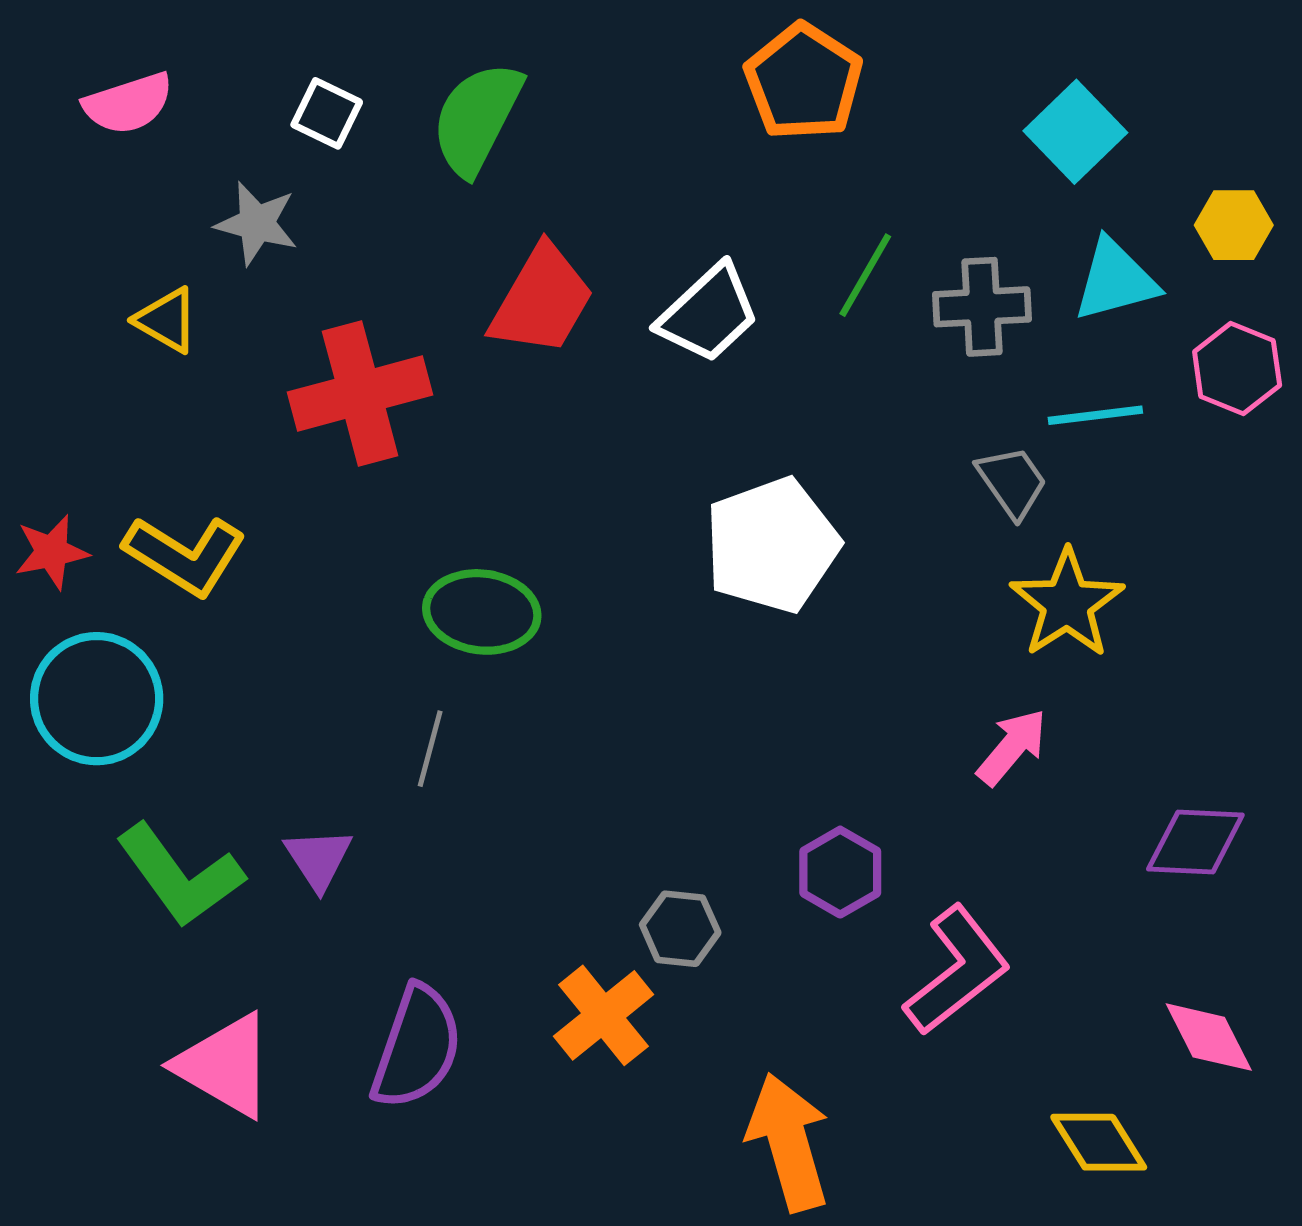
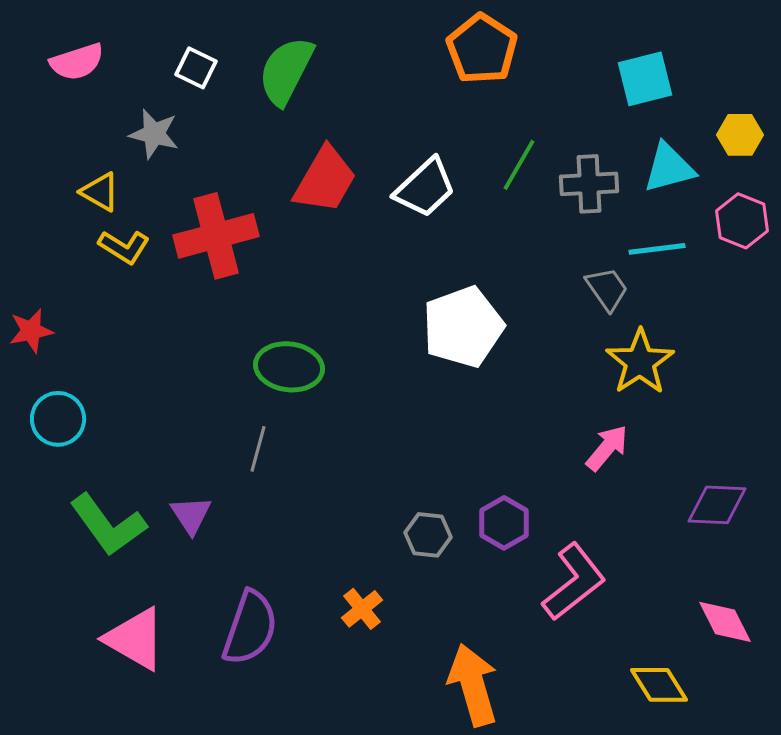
cyan square: (1075, 132) -> (645, 79), turned 30
yellow L-shape: (185, 555) -> (124, 247), moved, size x0.7
cyan circle: (97, 699) -> (58, 419), size x0.7
gray hexagon: (680, 929) -> (428, 535), moved
orange cross: (603, 1015) -> (362, 609), size x0.7

